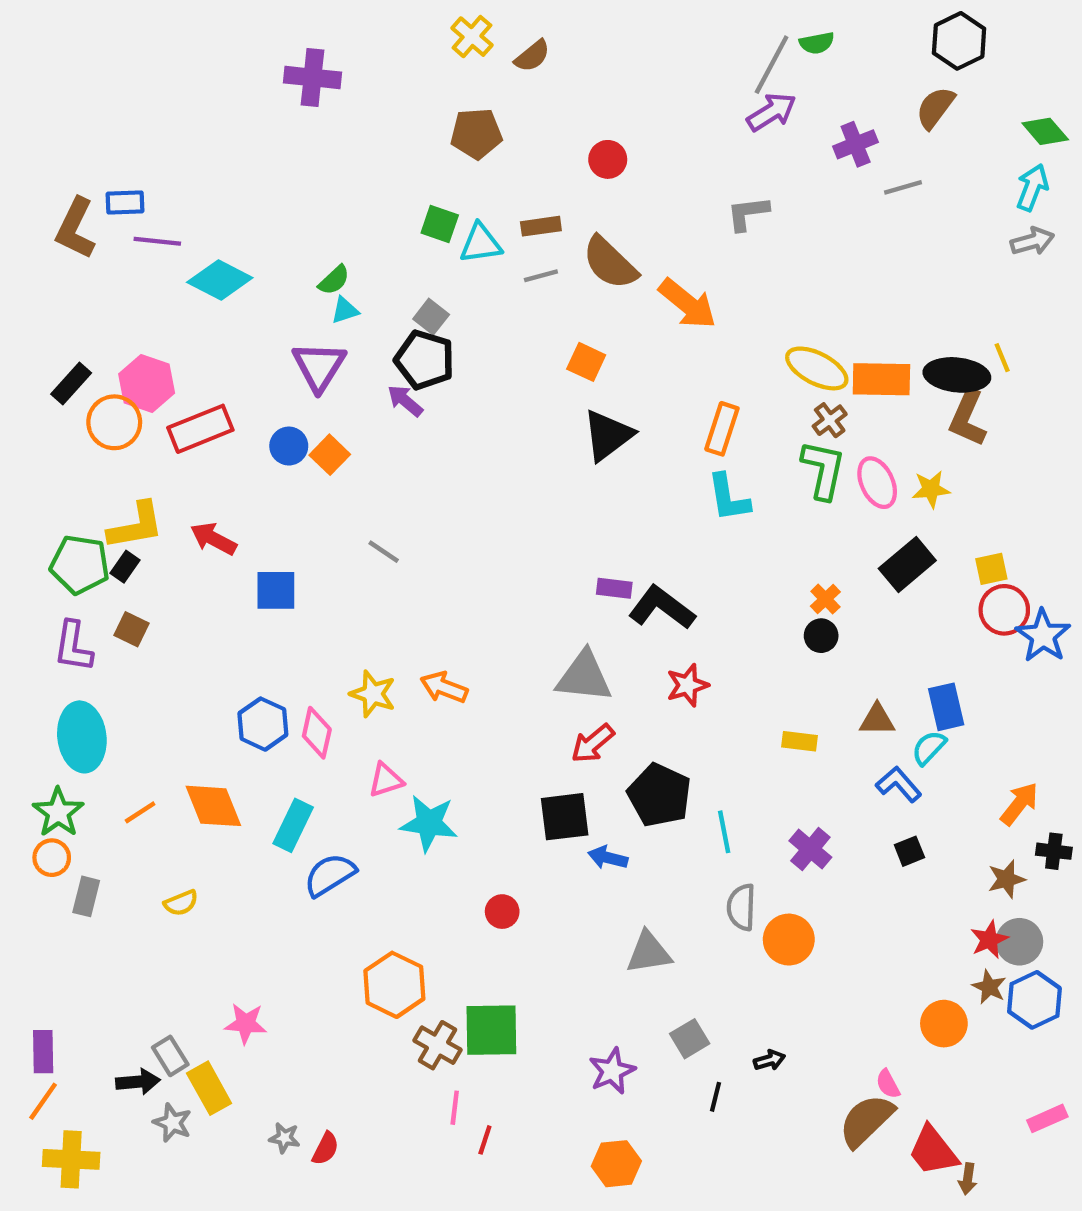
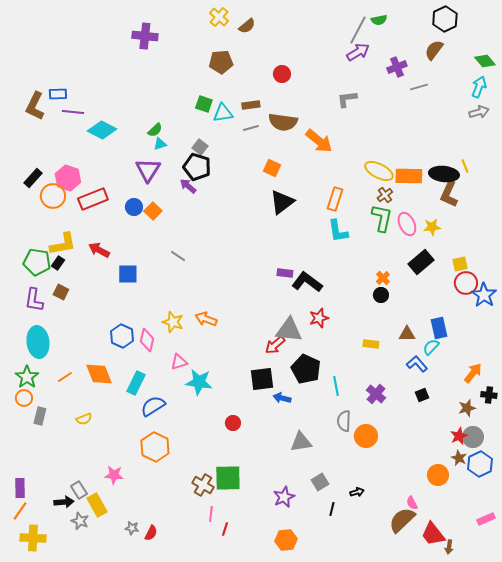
brown semicircle: (610, 263) -> (283, 122), turned -36
gray triangle: (584, 677) -> (289, 330), moved
orange hexagon: (394, 985) -> (155, 447), moved

